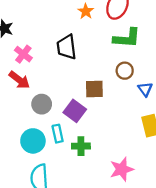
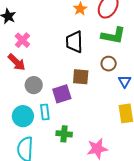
black trapezoid: (67, 47) -> (74, 42), moved
purple square: (75, 111) -> (62, 94), turned 30
green cross: (81, 146) -> (64, 134), moved

